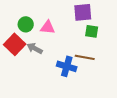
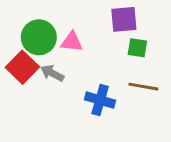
green circle: (26, 24) -> (39, 37), size x1.5
brown line: (85, 57) -> (143, 87), moved

